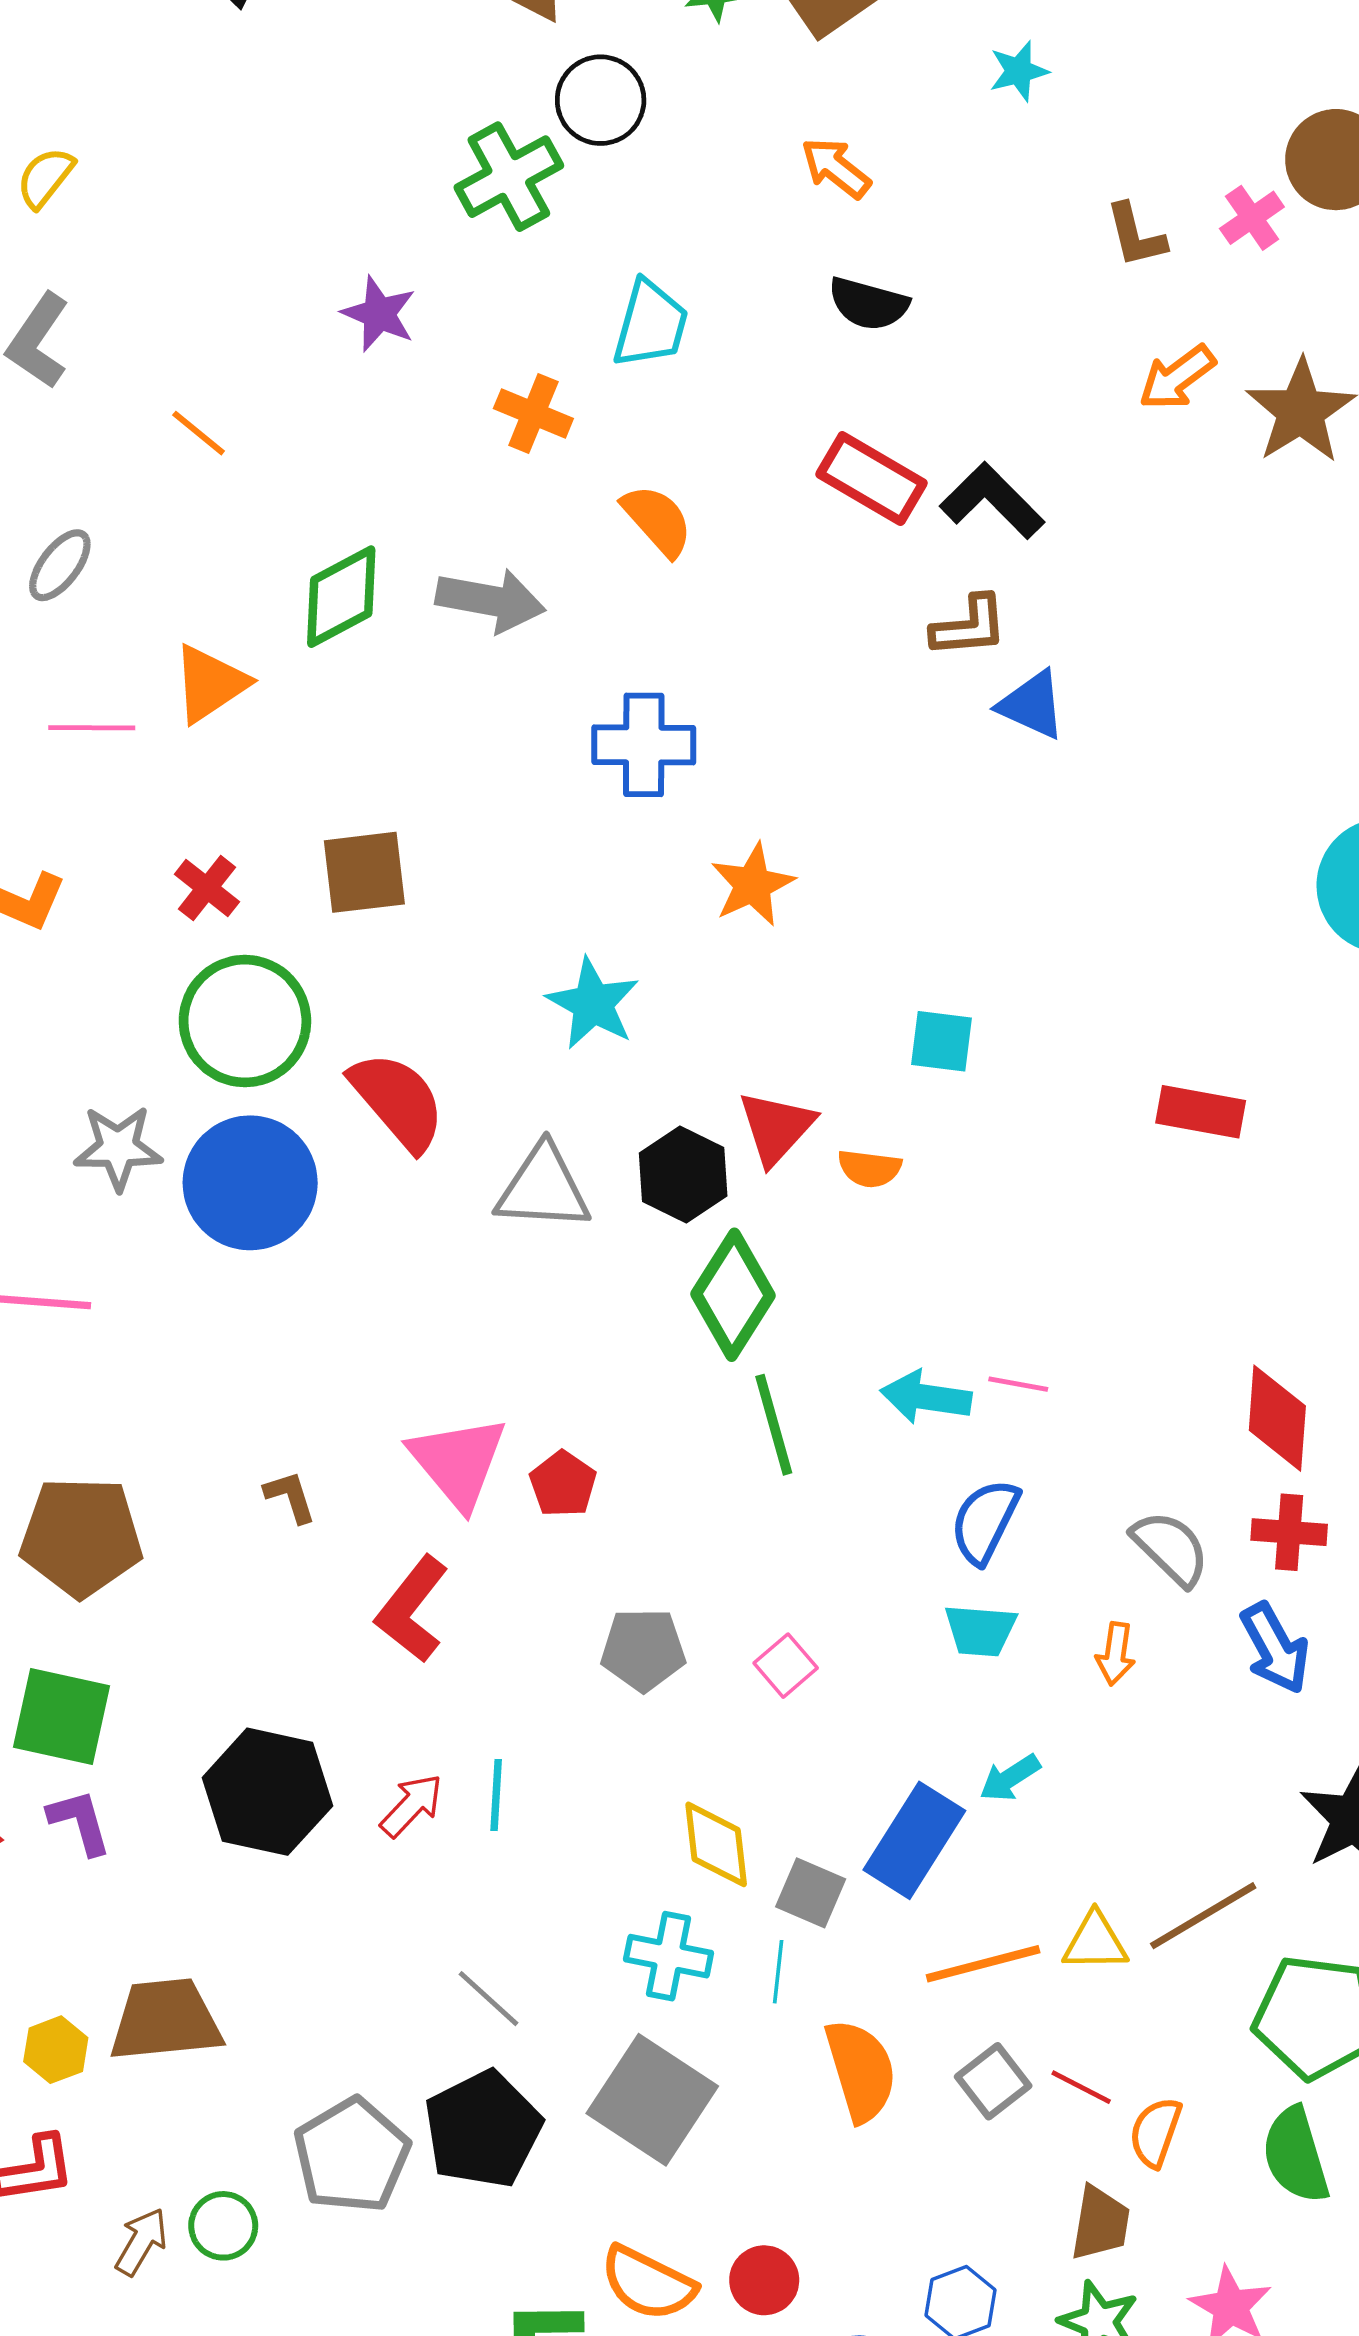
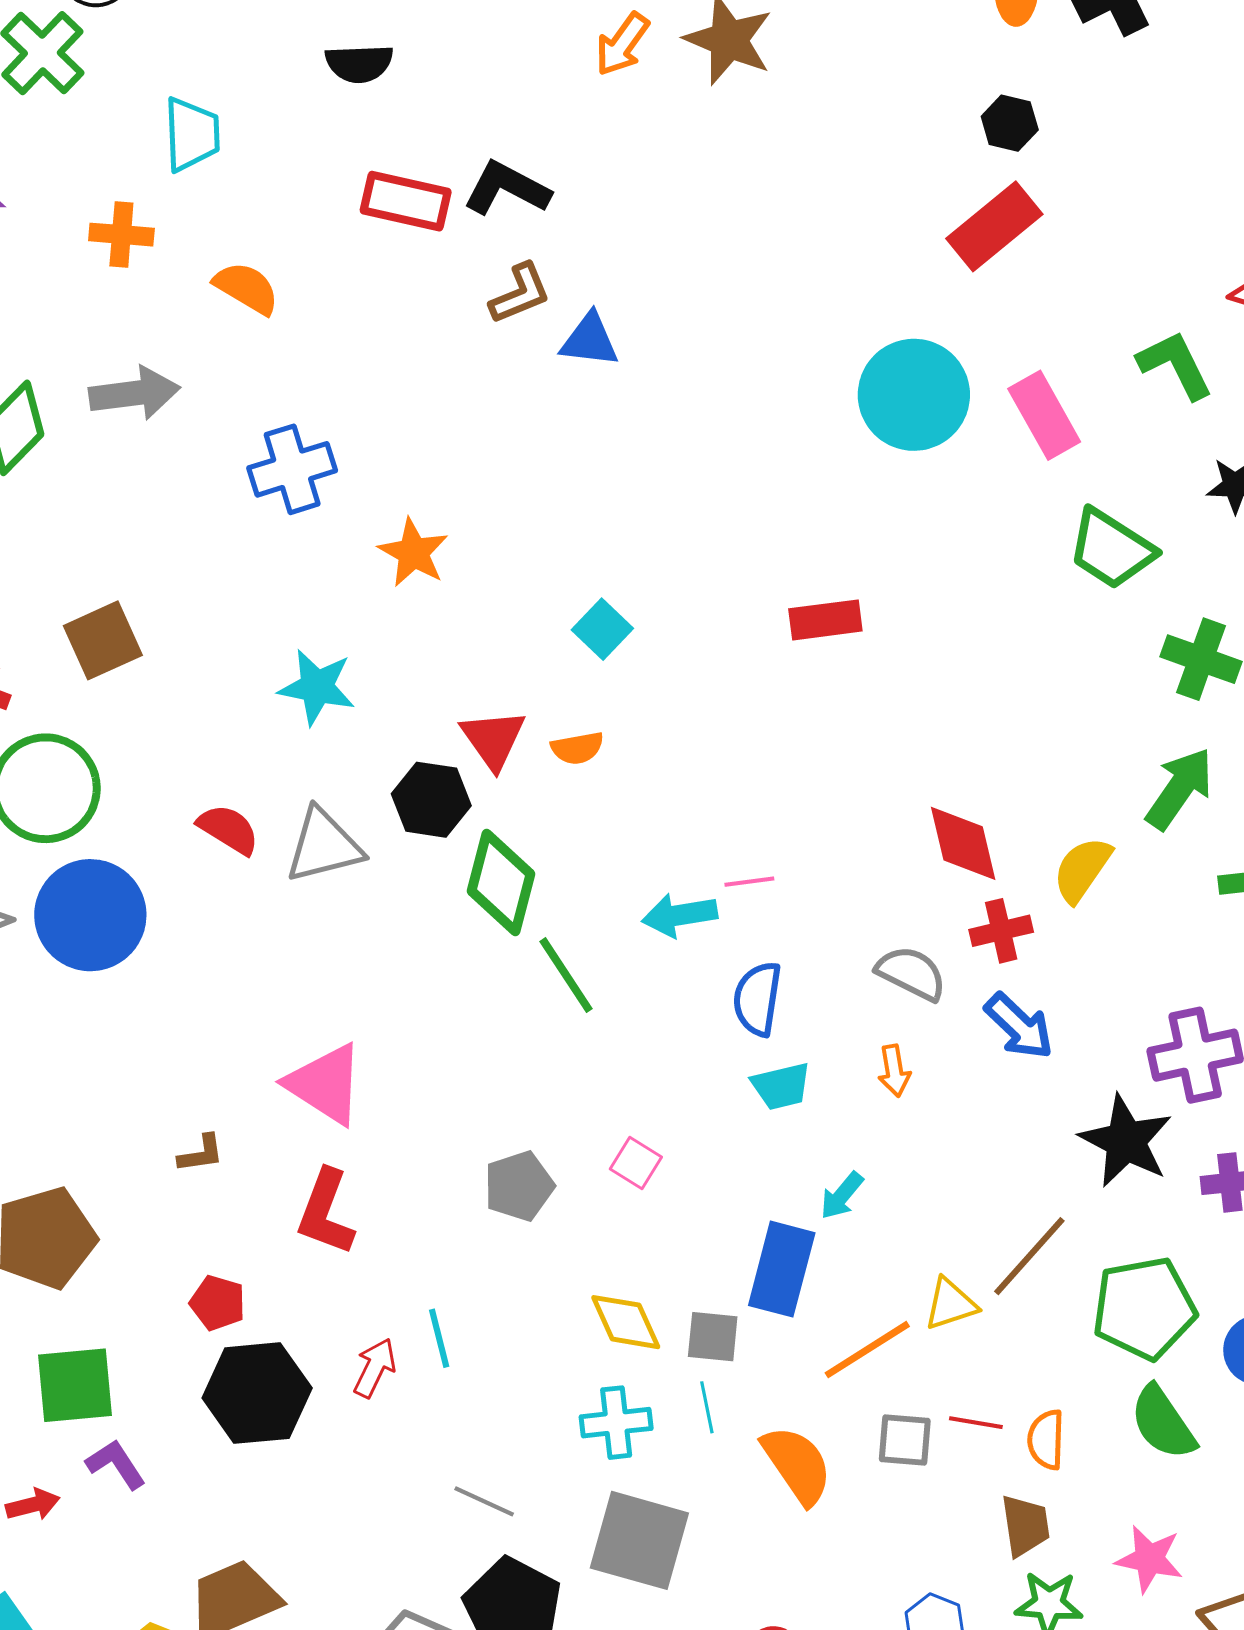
cyan square: (942, 1041) -> (602, 629), turned -36
red semicircle: (398, 1101) -> (228, 829), moved, size x0.7
red pentagon: (563, 1484) -> (218, 1303), moved
brown L-shape: (290, 1497) -> (201, 1154), turned 117
gray square: (993, 2081) -> (905, 1440), turned -30

